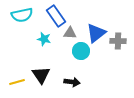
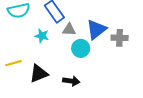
black triangle: (41, 75) -> (39, 74), turned 42
yellow line: (17, 82) -> (13, 63), moved

